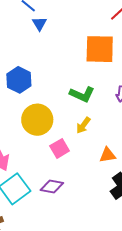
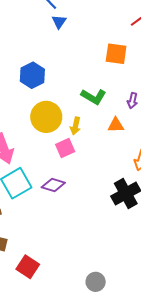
orange square: (100, 49) -> (116, 54), size x0.7
yellow arrow: (83, 125) -> (75, 126), moved, turned -30
orange triangle: (108, 155) -> (116, 125), moved

